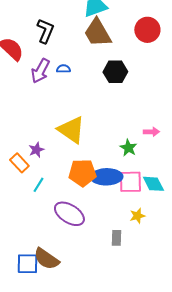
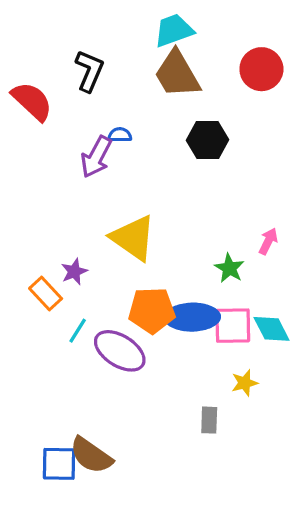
purple arrow: (40, 71) -> (96, 157), moved
pink arrow: (151, 132) -> (268, 241), turned -63
purple ellipse: (69, 214) -> (120, 351), moved

